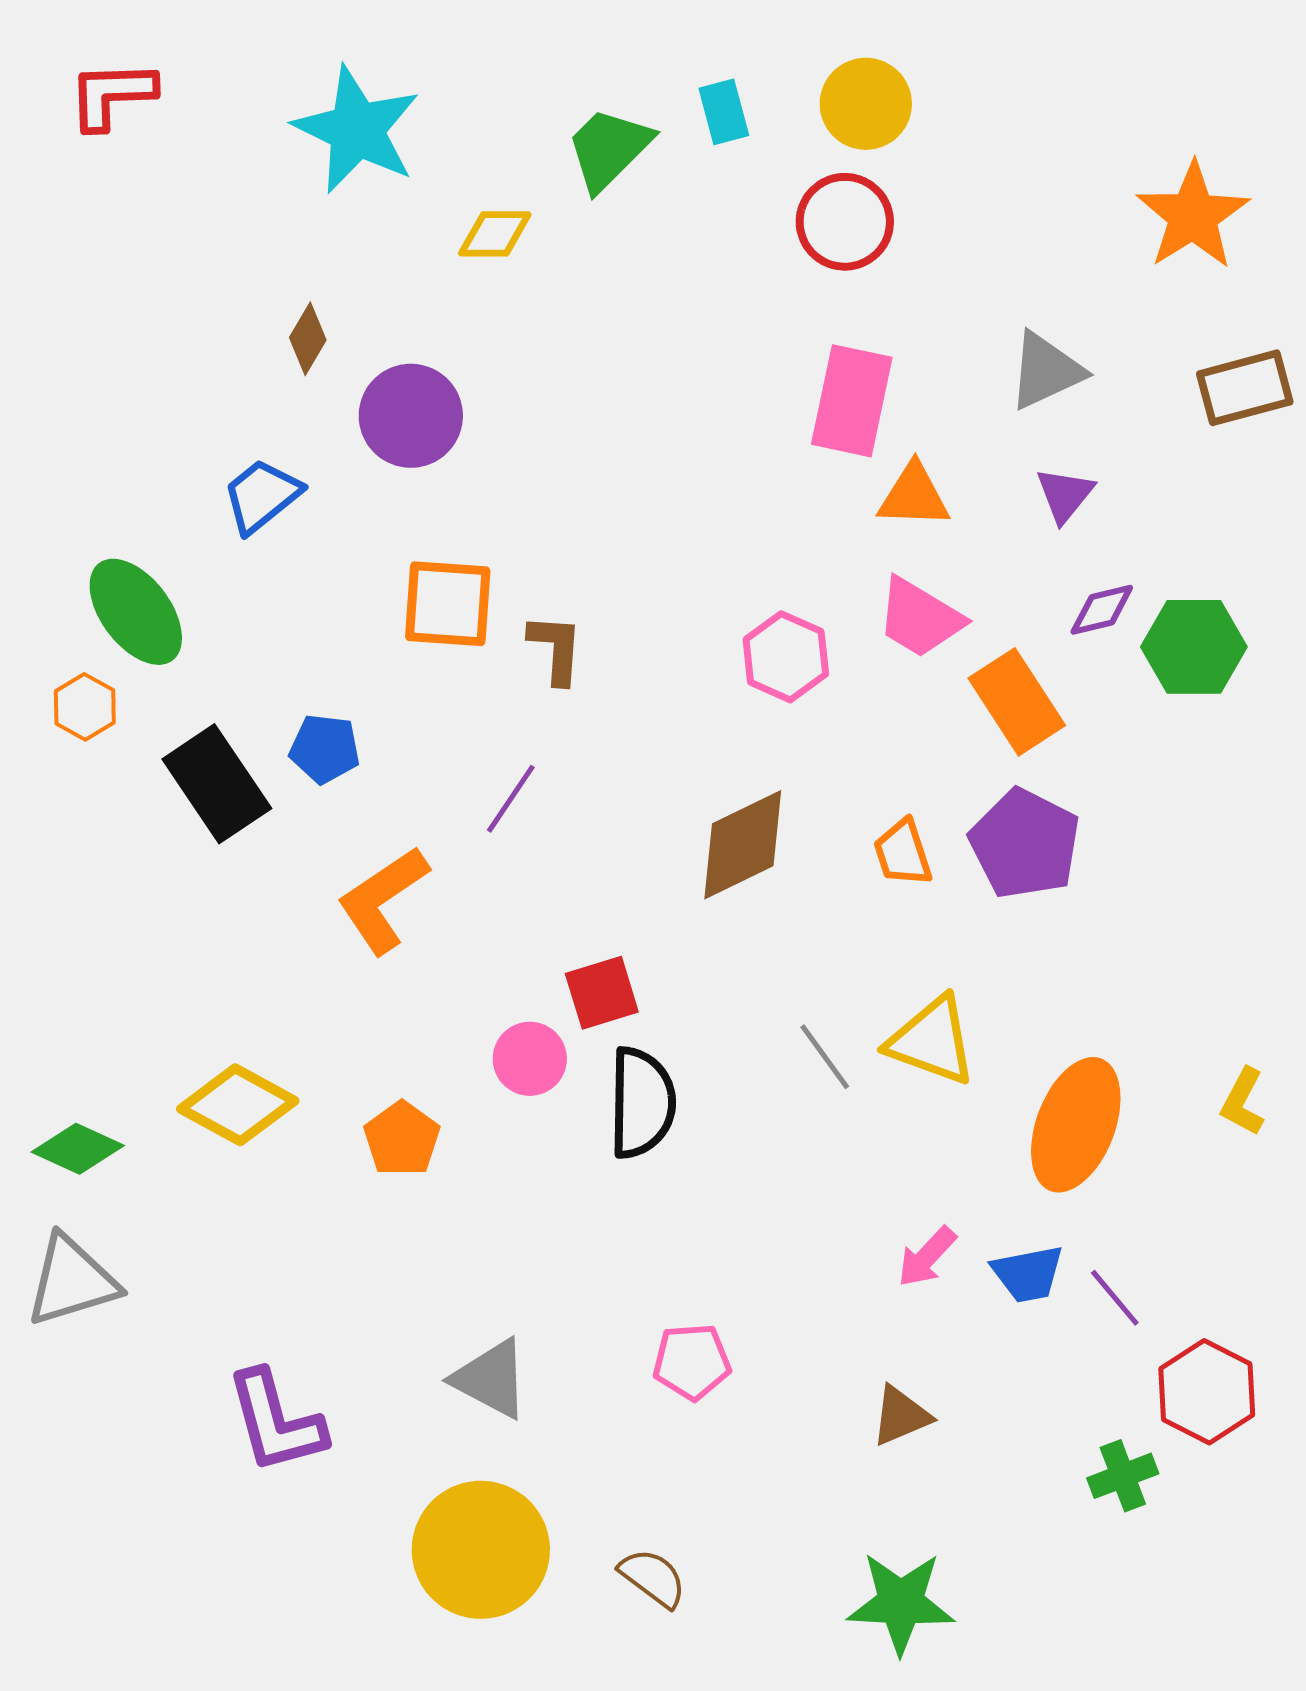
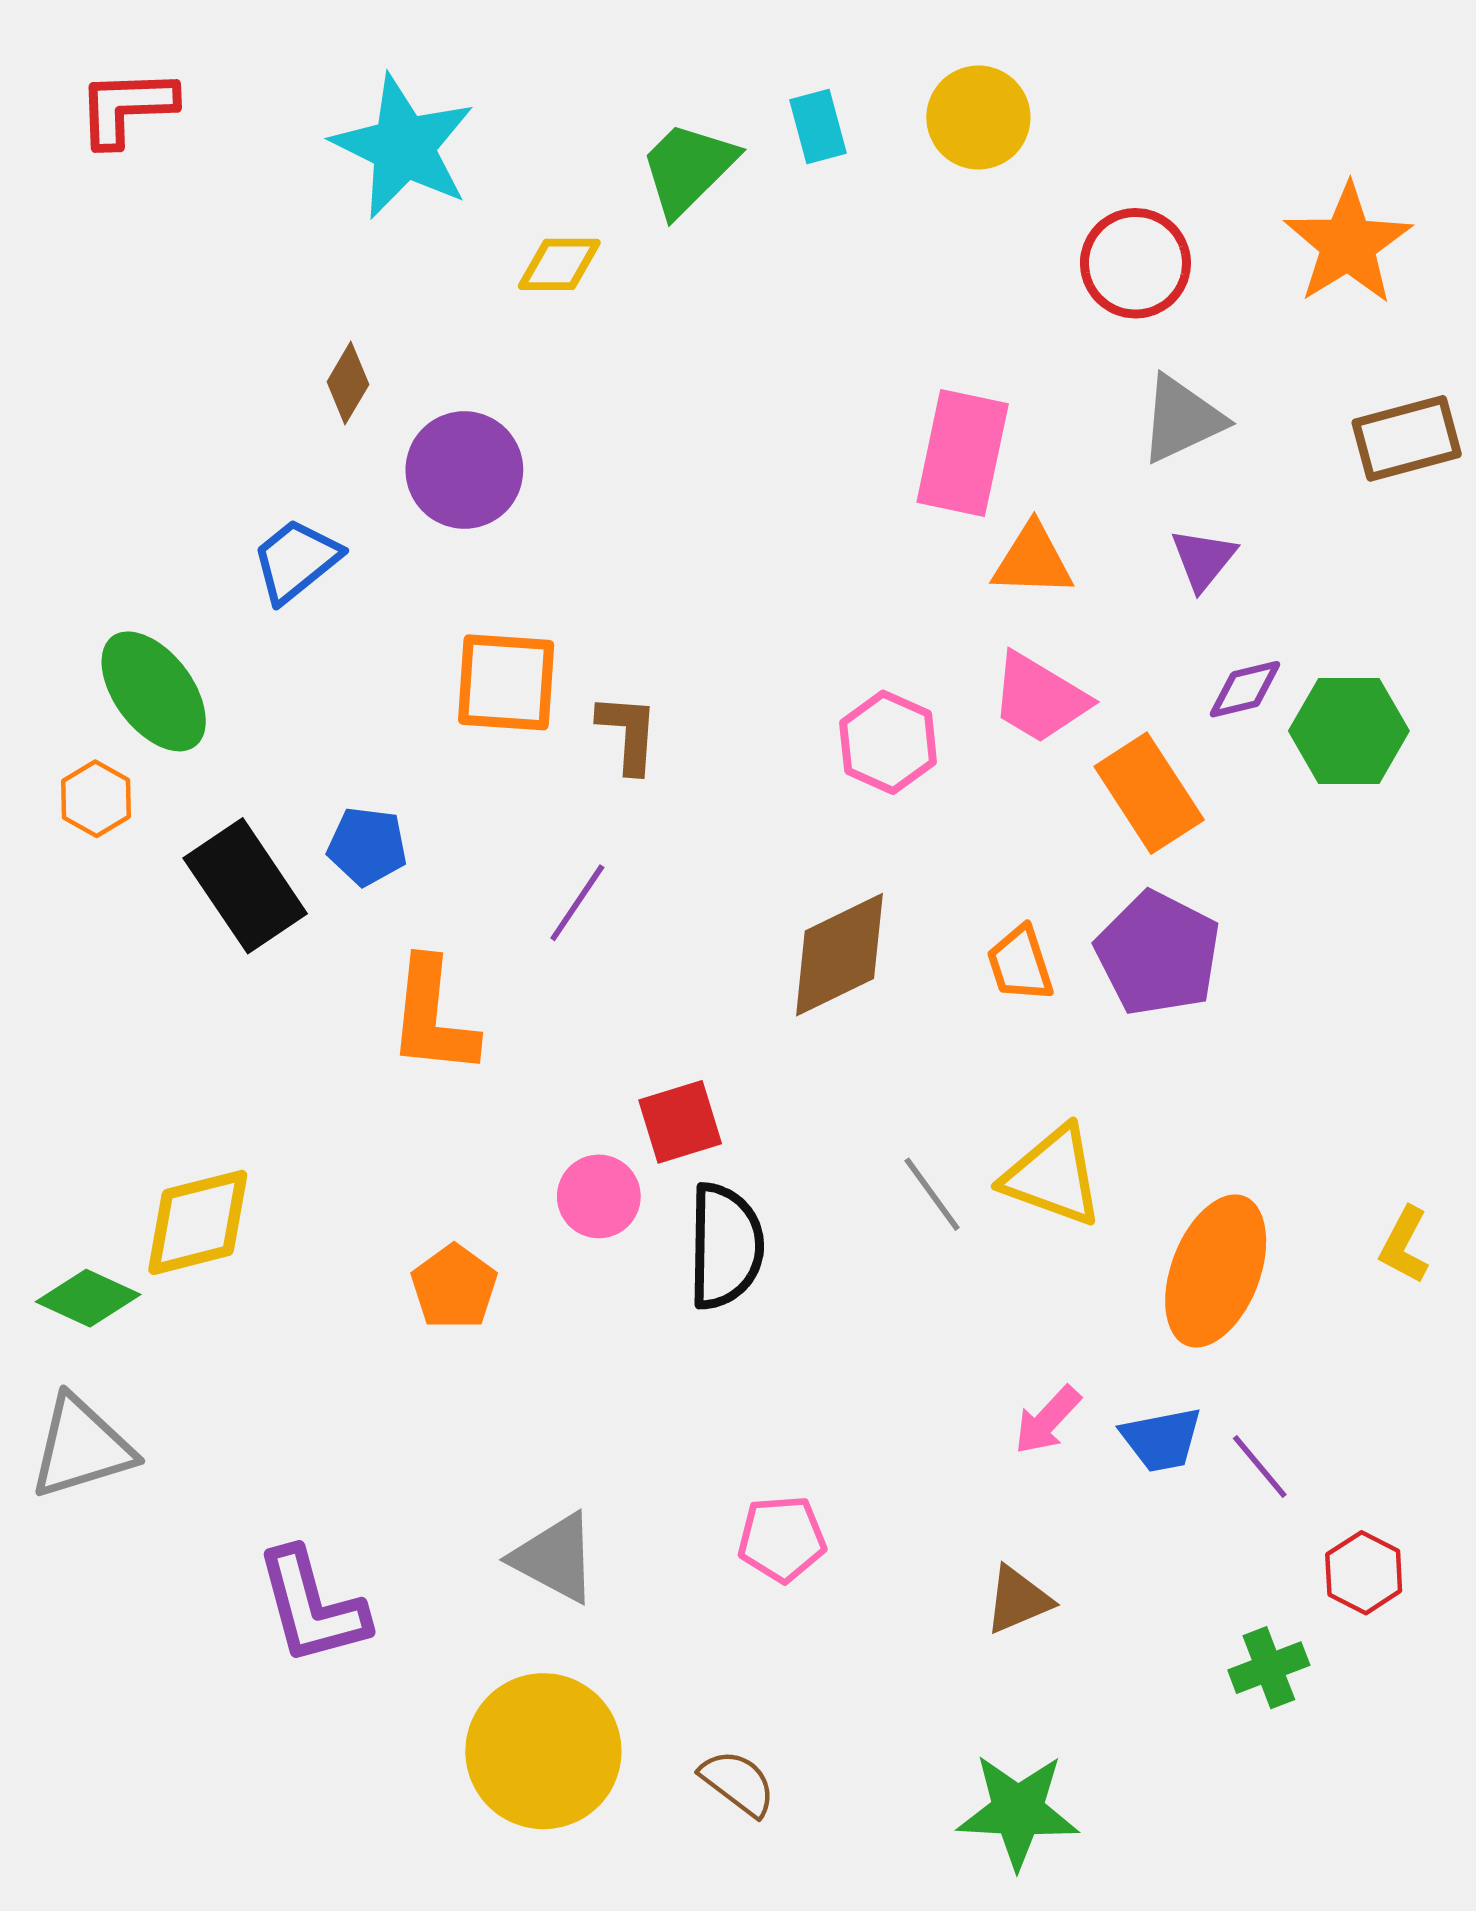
red circle: (845, 222) -> (1135, 263), moved
orange L-shape: (383, 900) -> (433, 1017), turned -50
yellow diamond: (238, 1105) -> (198, 1222), moved, turned -43
red hexagon: (1207, 1392) -> (1364, 1573), size x0.7

